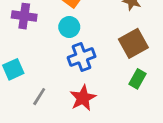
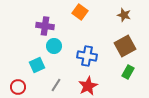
cyan circle: (69, 27) -> (54, 46), moved
blue cross: (82, 57) -> (87, 56), turned 30

